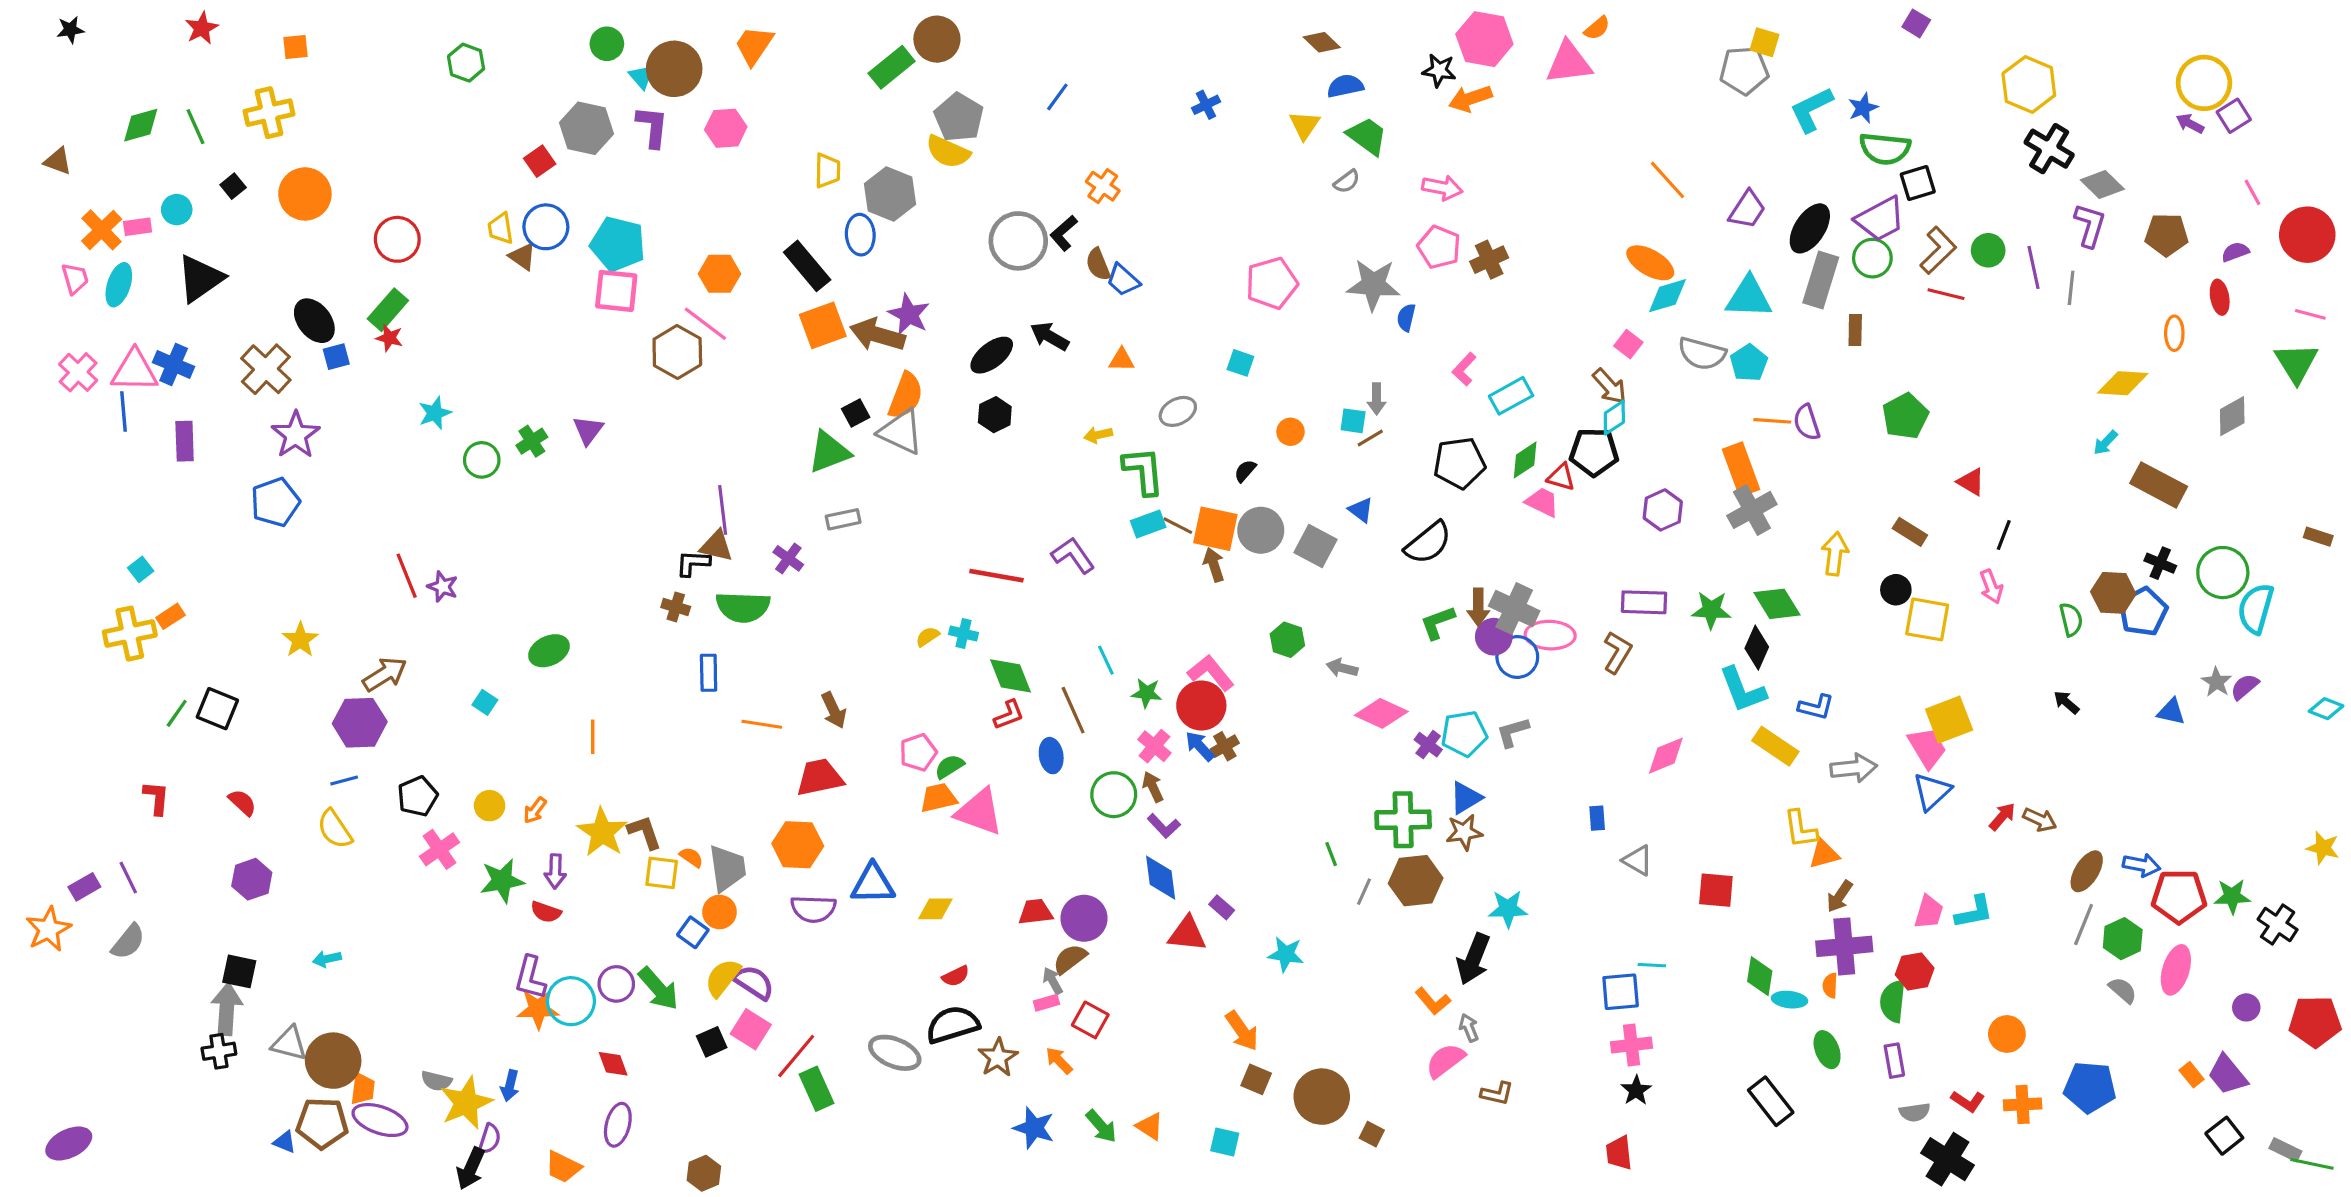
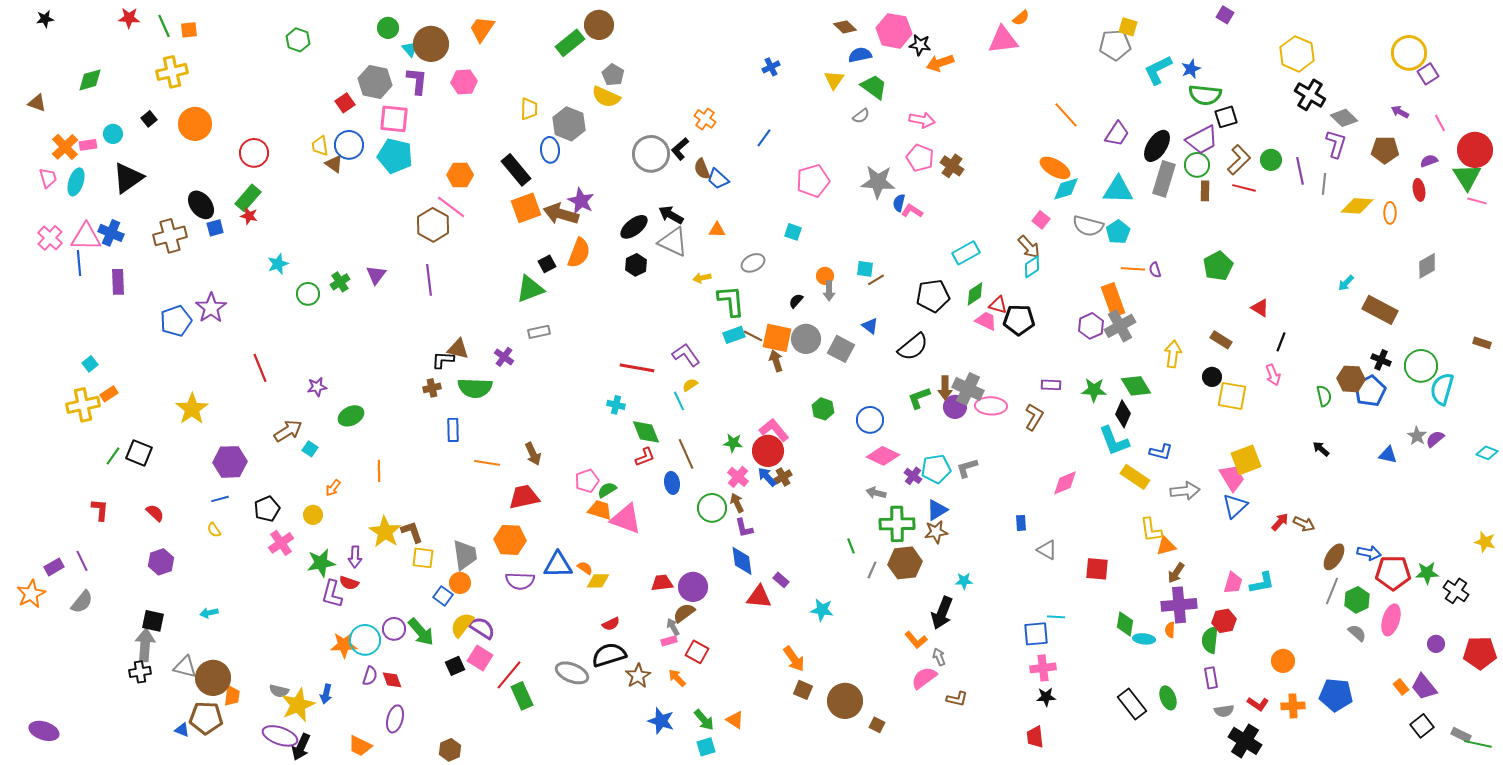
red star: (202, 28) -> (129, 18), turned 30
pink hexagon: (1484, 39) -> (894, 31), moved
blue line: (1057, 97) -> (764, 138), moved
gray pentagon: (959, 117) -> (613, 75), size x0.7
purple arrow: (2190, 124) -> (1400, 112), moved
green line: (195, 127) -> (164, 26), moved
brown cross: (1489, 260) -> (952, 166), turned -30
pink square: (616, 291) -> (394, 119), moved
brown rectangle: (1855, 330) -> (1205, 191), moved
green triangle: (2296, 363) -> (1467, 177), moved
brown cross: (266, 369) -> (170, 236), turned 32
pink L-shape: (1464, 369) -> (912, 211), moved, turned 80
yellow diamond: (2123, 383) -> (1357, 206), moved
gray arrow: (1377, 399) -> (829, 291), moved
purple semicircle: (1807, 422) -> (1155, 270), size x0.7
gray triangle: (901, 432) -> (673, 242), moved
purple star: (296, 435) -> (211, 308), moved
black pentagon: (1594, 452) -> (1019, 320), moved
purple line: (723, 510) -> (429, 280), moved
purple hexagon: (1663, 510) -> (1091, 326), moved
purple star: (443, 587) -> (317, 387), moved, turned -30
purple rectangle: (1644, 602) -> (1051, 385), size x0.7
brown cross: (676, 607) -> (432, 388), turned -30
yellow semicircle: (928, 637) -> (690, 385), moved
yellow star: (300, 640) -> (192, 409), size x1.4
blue circle: (1517, 657) -> (870, 420), moved
cyan line: (1106, 660) -> (679, 401), moved
gray arrow: (1342, 668) -> (876, 493), moved
brown arrow: (385, 674) -> (288, 431), moved
orange trapezoid: (939, 798) -> (600, 510), turned 30
orange arrow: (535, 810) -> (333, 488), moved
purple L-shape: (1164, 826) -> (744, 528), turned 30
yellow semicircle: (335, 829) -> (214, 530), size x0.6
orange semicircle: (691, 857) -> (585, 568), moved
cyan star: (1508, 909) -> (964, 581), size x0.7
purple L-shape: (530, 978) -> (332, 594), moved
green ellipse: (1827, 1050) -> (1168, 698), moved
black star: (1636, 1090) -> (1046, 697), turned 30
purple ellipse: (380, 1120) -> (280, 736), moved
purple semicircle: (490, 1139) -> (370, 676), moved
cyan square: (1225, 1142) -> (706, 747), moved, turned -30
purple ellipse: (69, 1144) -> (44, 731), turned 44

